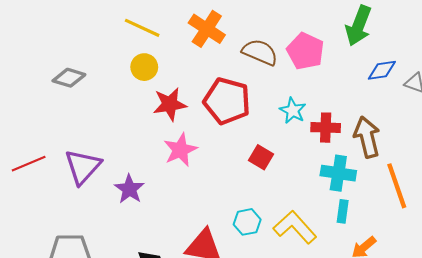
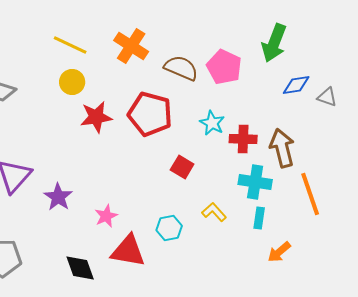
pink star: (180, 150) -> (106, 216), moved, size x0.7
yellow L-shape: (295, 227) -> (214, 212), moved, size x0.6

